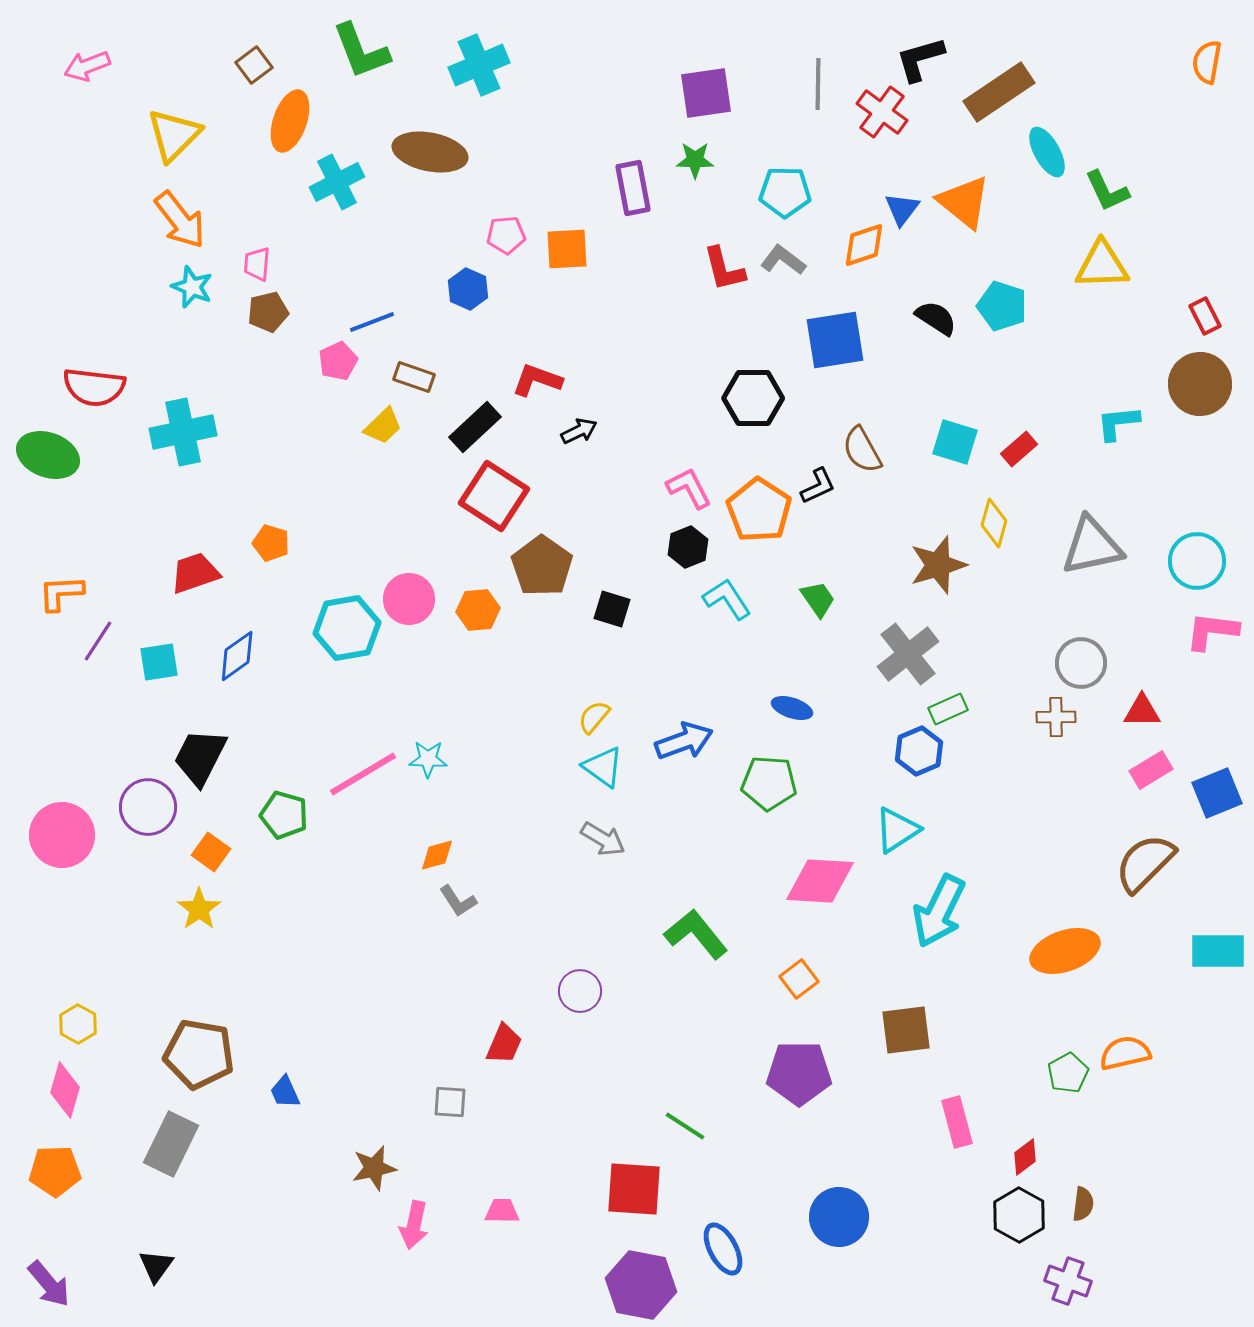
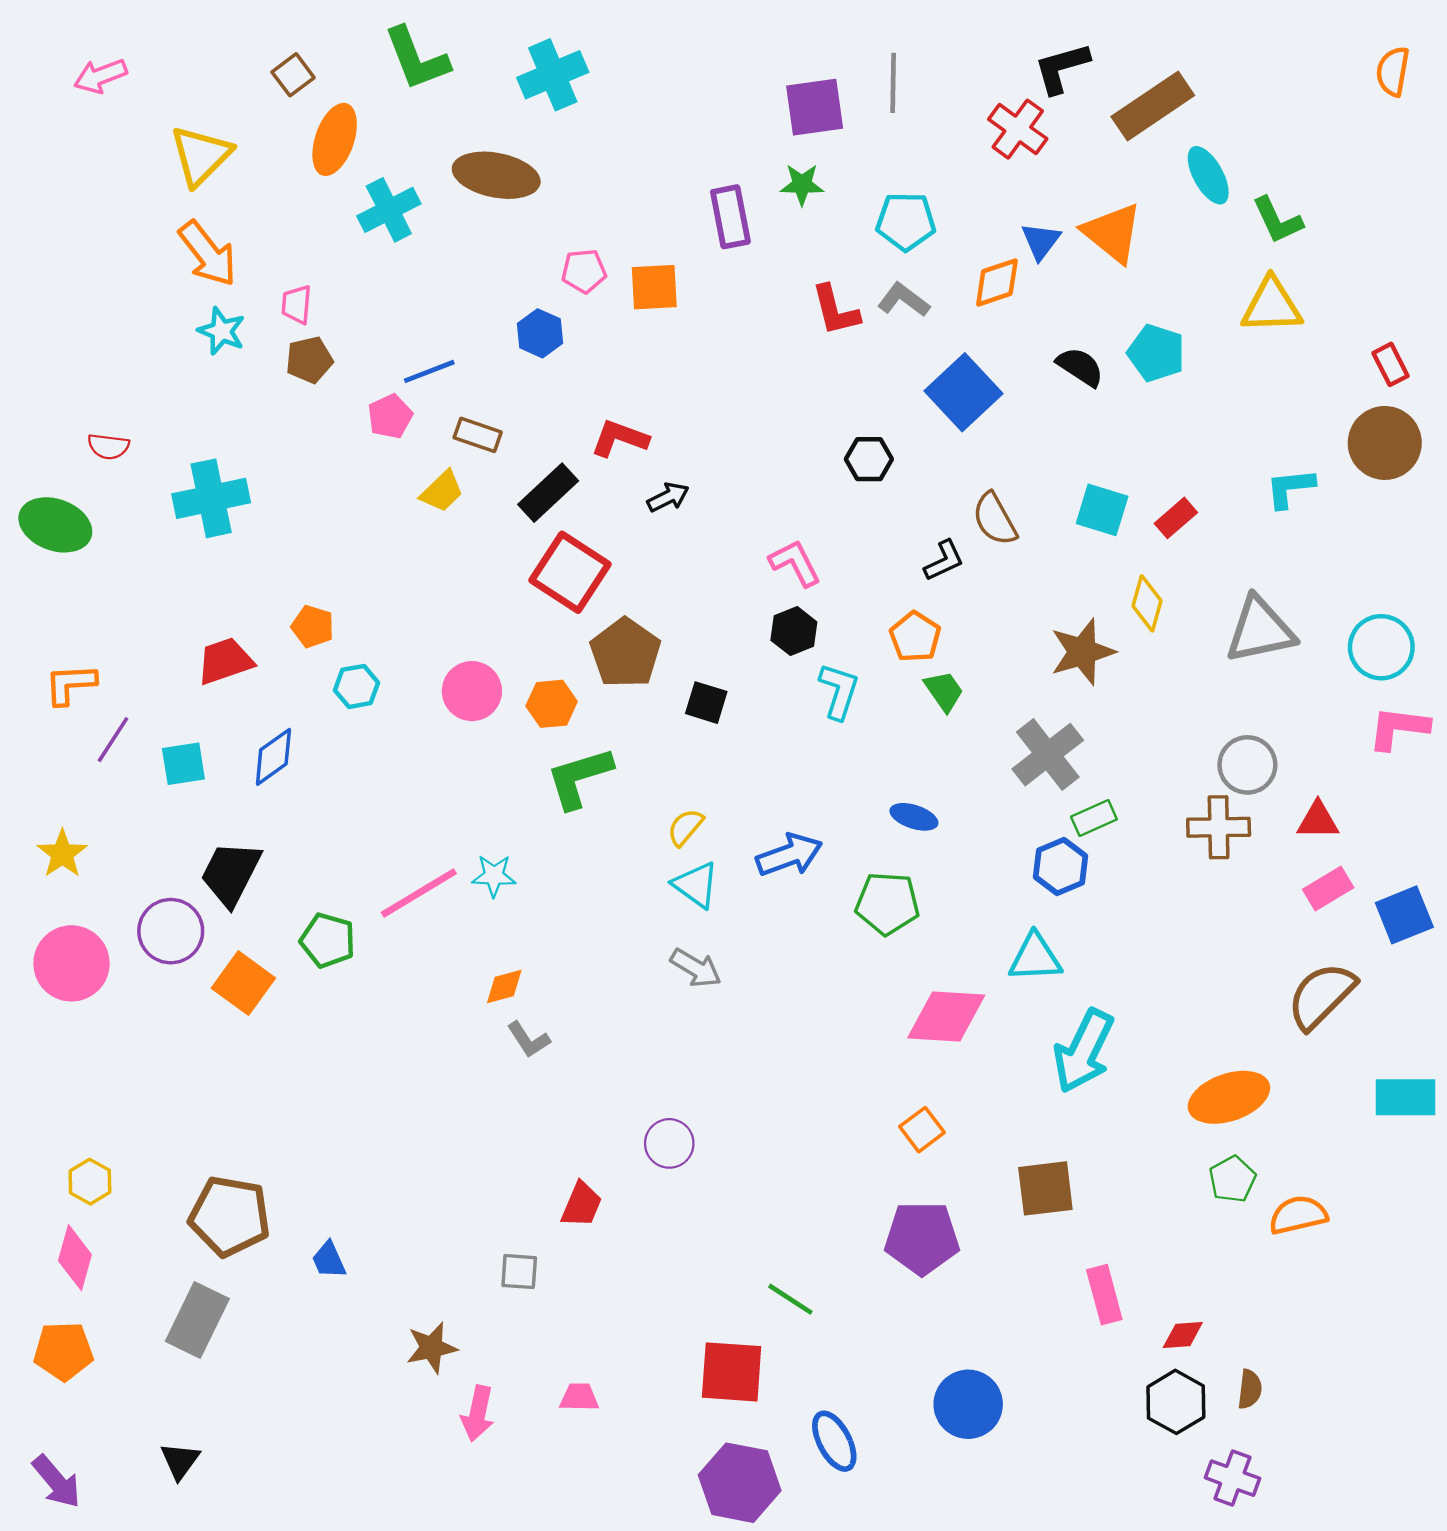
gray line: (818, 84) -> (893, 83), moved
blue square: (835, 340) -> (964, 392), turned -34
red semicircle: (94, 387) -> (108, 446), size x0.6
black hexagon: (753, 398) -> (869, 459), size x0.7
orange pentagon: (759, 510) -> (915, 637), moved, size x0.7
cyan L-shape: (727, 599) -> (839, 691), turned 51
cyan hexagon: (347, 628) -> (357, 686), moved, size x0.6
brown cross: (1056, 717) -> (1219, 827), size x1.4
cyan triangle: (897, 830) -> (1035, 958), turned 30
orange square: (211, 852) -> (243, 983), size x1.4
yellow star: (199, 909) -> (62, 854), moved
green L-shape: (696, 934) -> (579, 778), moved, turned -68
green pentagon: (1068, 1073) -> (1232, 1179), moved
red diamond: (1025, 1157) -> (1183, 1335), turned 33

